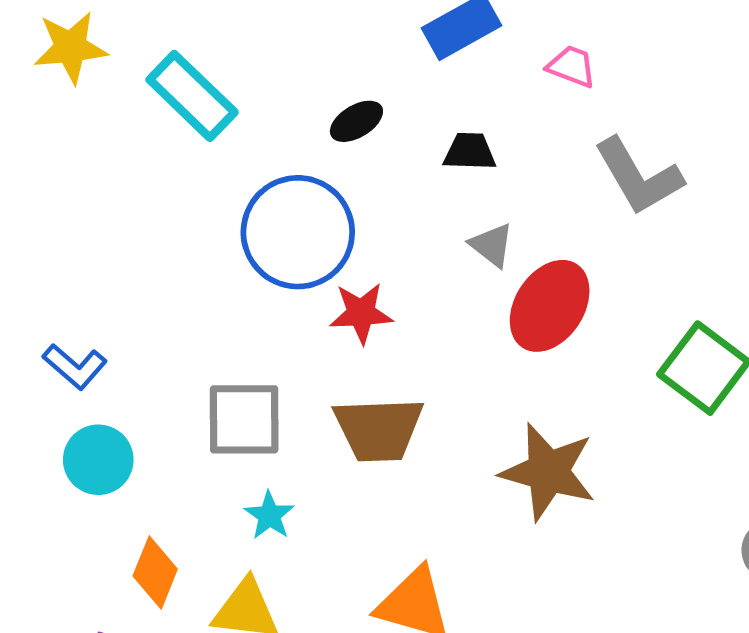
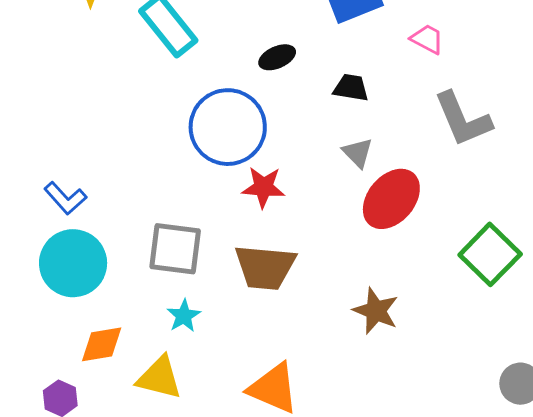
cyan circle: (98, 460) -> (73, 263), size x1.4
brown star: (548, 472) -> (376, 311), size x0.7
orange diamond: (155, 572) -> (102, 344), turned 51

